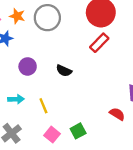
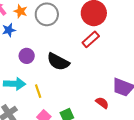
black semicircle: (64, 71) -> (58, 62), size x1.6
cyan arrow: (16, 99) -> (15, 84), size x1.5

